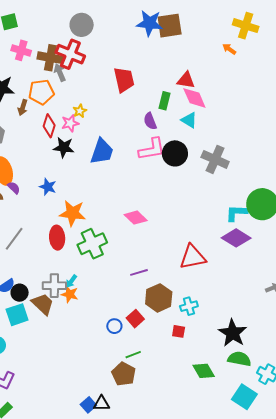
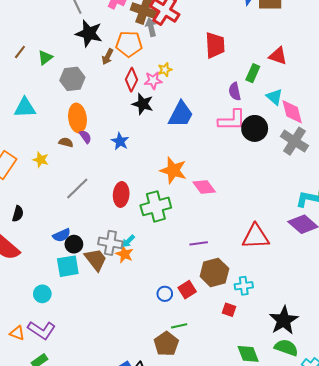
pink diamond: (194, 98) -> (292, 112), moved
orange star: (72, 213) -> (173, 170), moved

